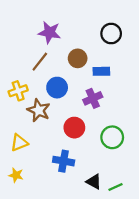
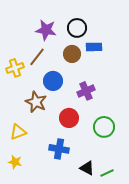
black circle: (111, 34) -> (77, 28), moved
blue rectangle: (101, 71) -> (94, 47), moved
yellow cross: (18, 91) -> (15, 68), moved

